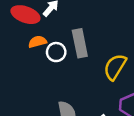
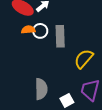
white circle: (56, 52) -> (40, 31), moved

